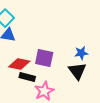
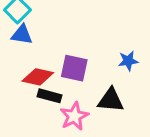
black triangle: (77, 71) -> (111, 100), moved, turned -48

